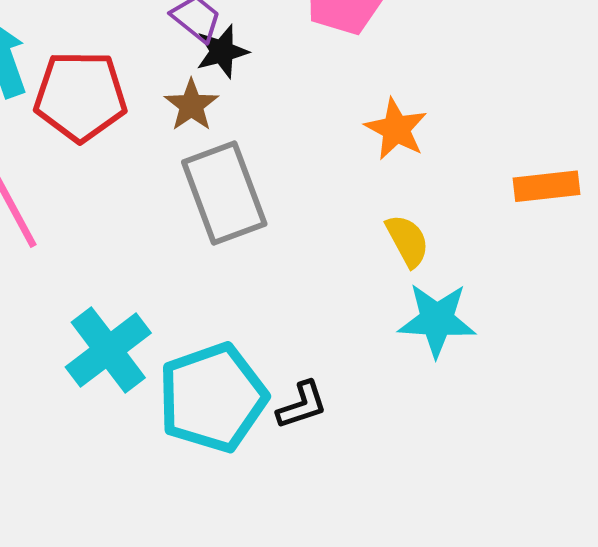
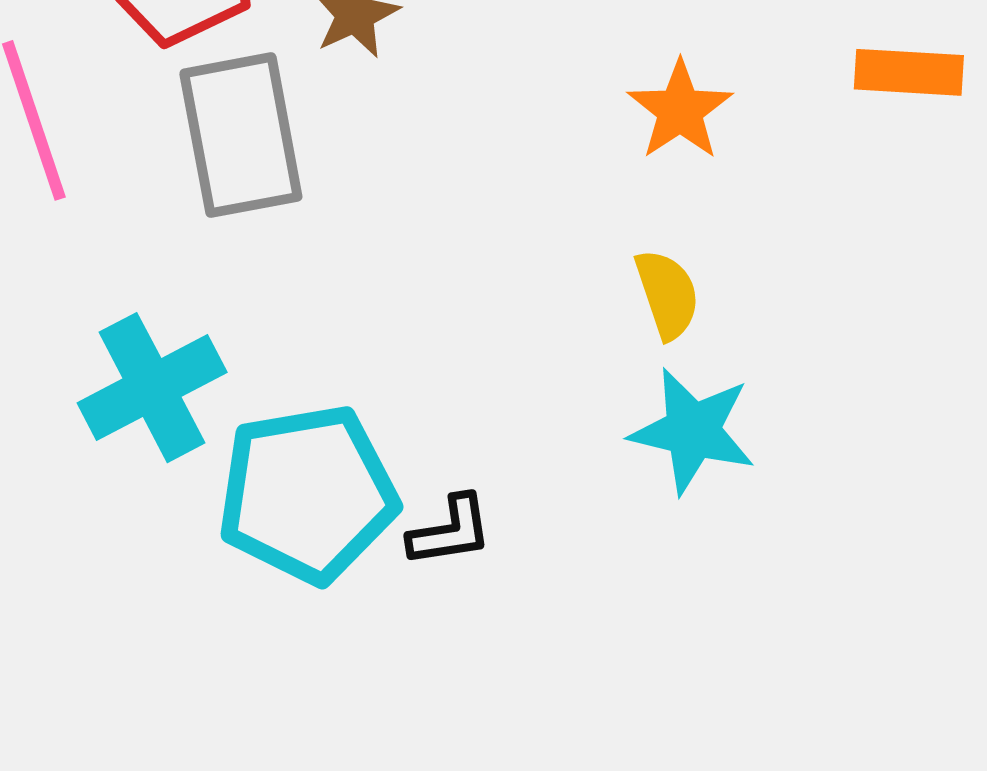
orange rectangle: (546, 186) -> (909, 72), moved
gray rectangle: (224, 193) -> (241, 135), moved

